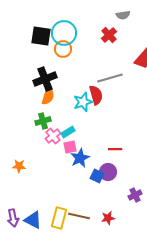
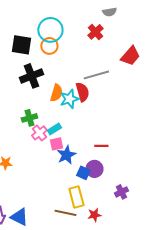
black square: (41, 36) -> (21, 45), moved
orange semicircle: (48, 96) -> (56, 93), moved
yellow rectangle: (59, 218) -> (76, 197), moved, turned -30

